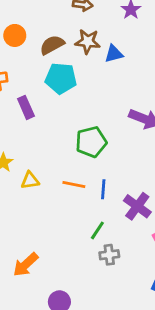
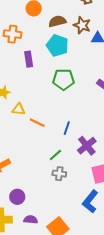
green pentagon: (91, 142) -> (63, 79), moved
orange line: (74, 185) -> (37, 123), moved

